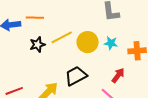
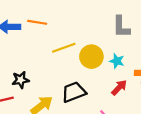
black star: (37, 45) -> (21, 80), moved
red arrow: (118, 75) -> (119, 88), moved

